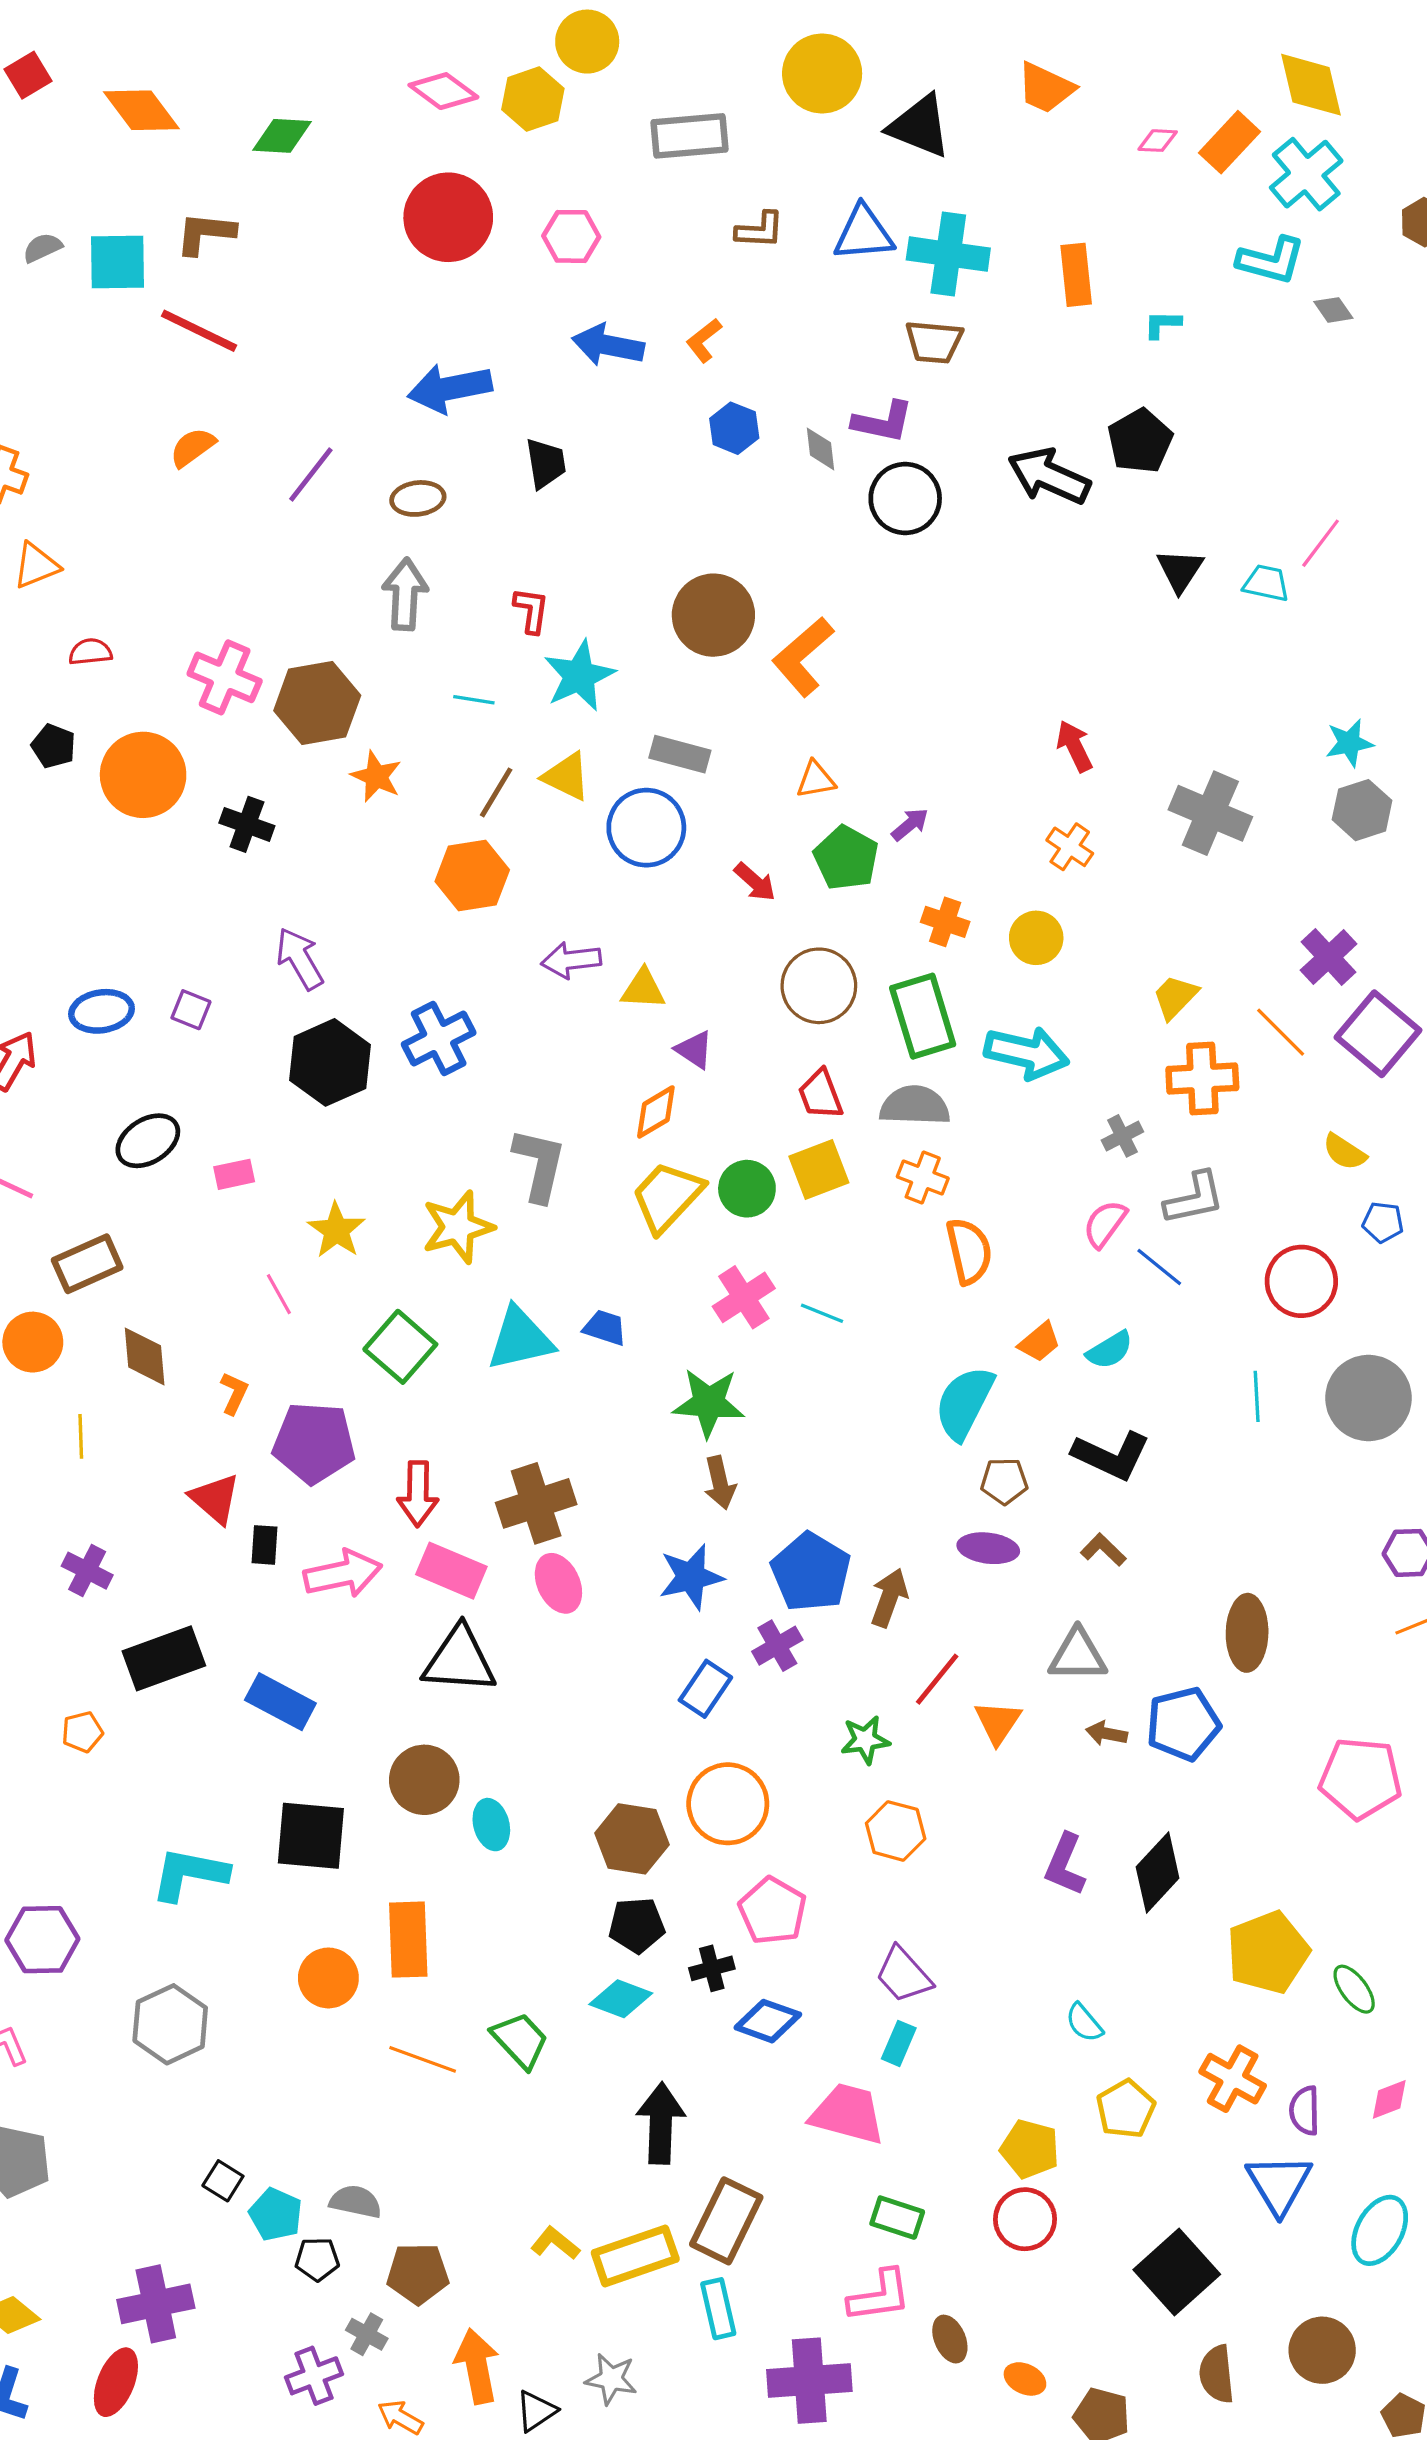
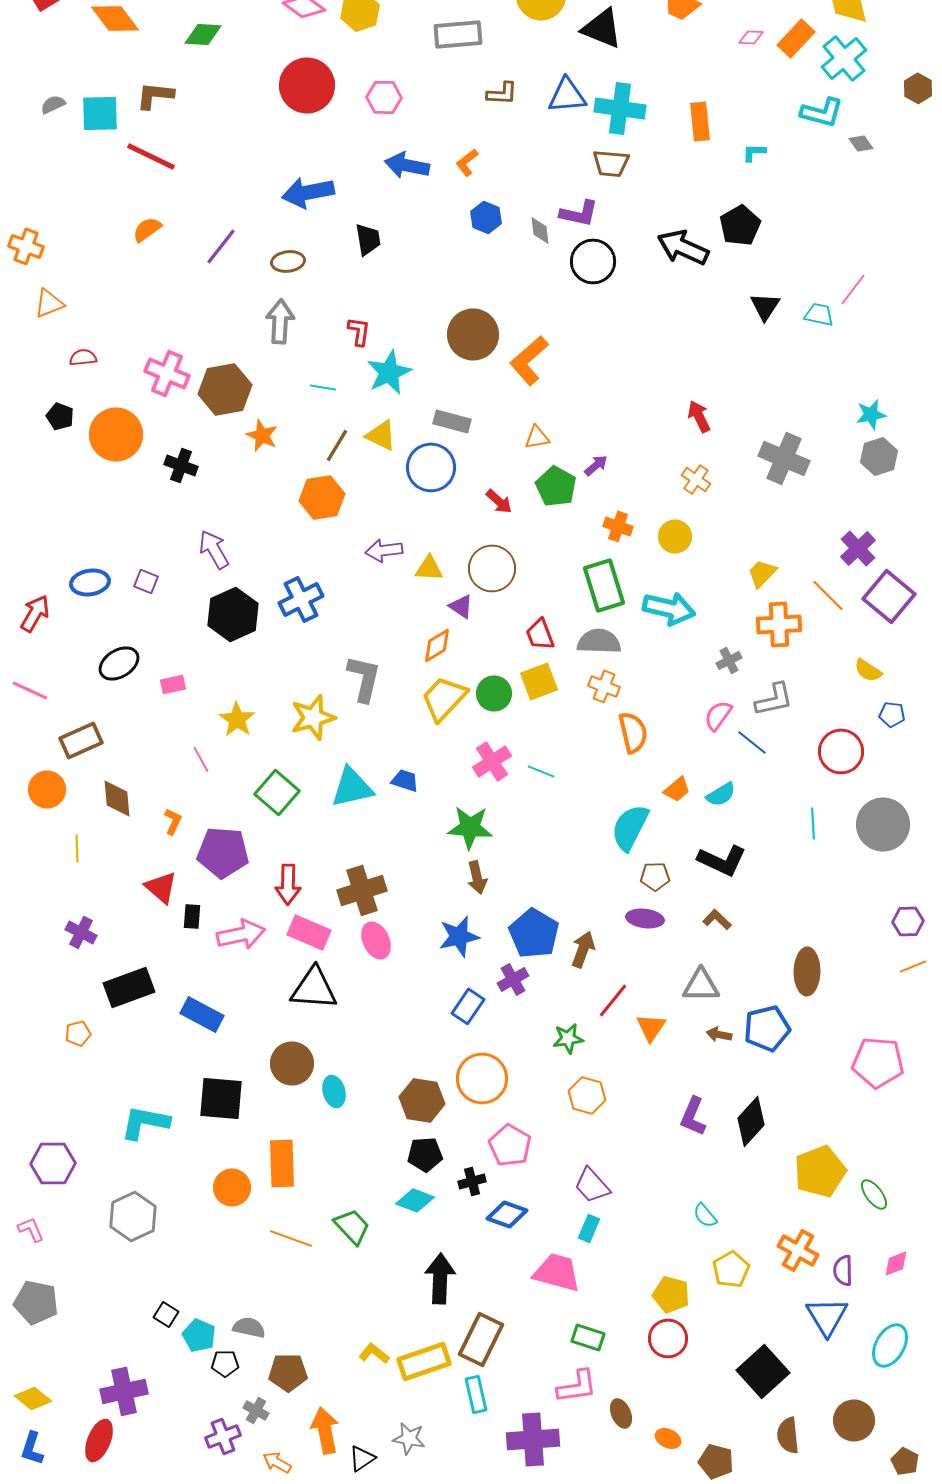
brown circle: (819, 986) -> (492, 568), moved

